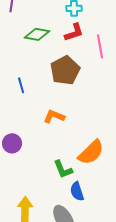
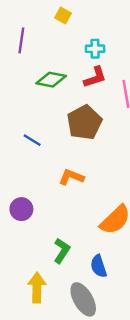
blue line: (21, 85) -> (32, 140), turned -42
green L-shape: (63, 169) -> (62, 251), moved, turned -125

